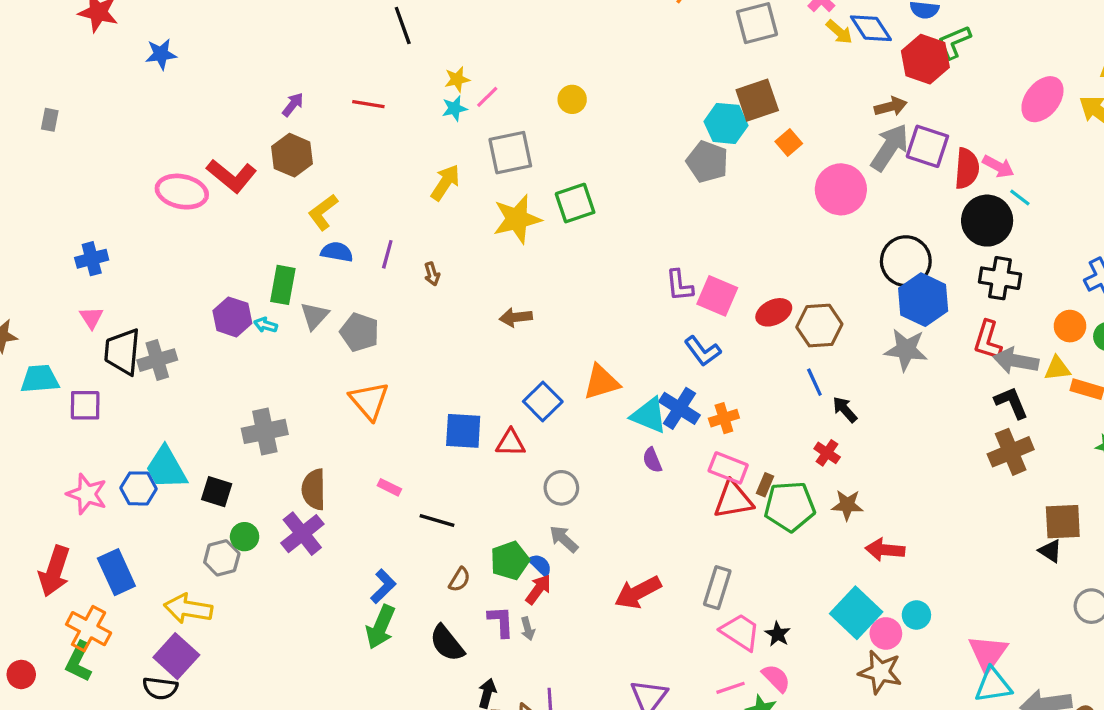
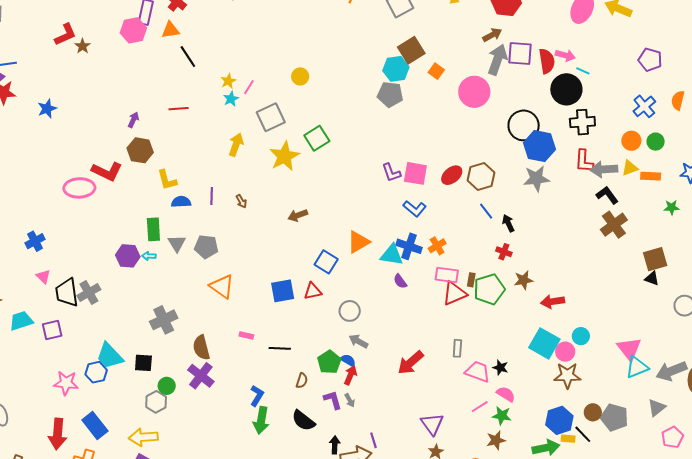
yellow L-shape: (323, 212) -> (167, 180), turned -55
black arrow: (845, 410) -> (508, 223), turned 30
gray rectangle: (717, 588) -> (457, 348), size x0.7

